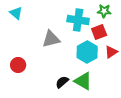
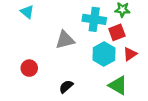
green triangle: (83, 81) -> (118, 85), moved
black semicircle: (62, 82) -> (66, 86), moved

